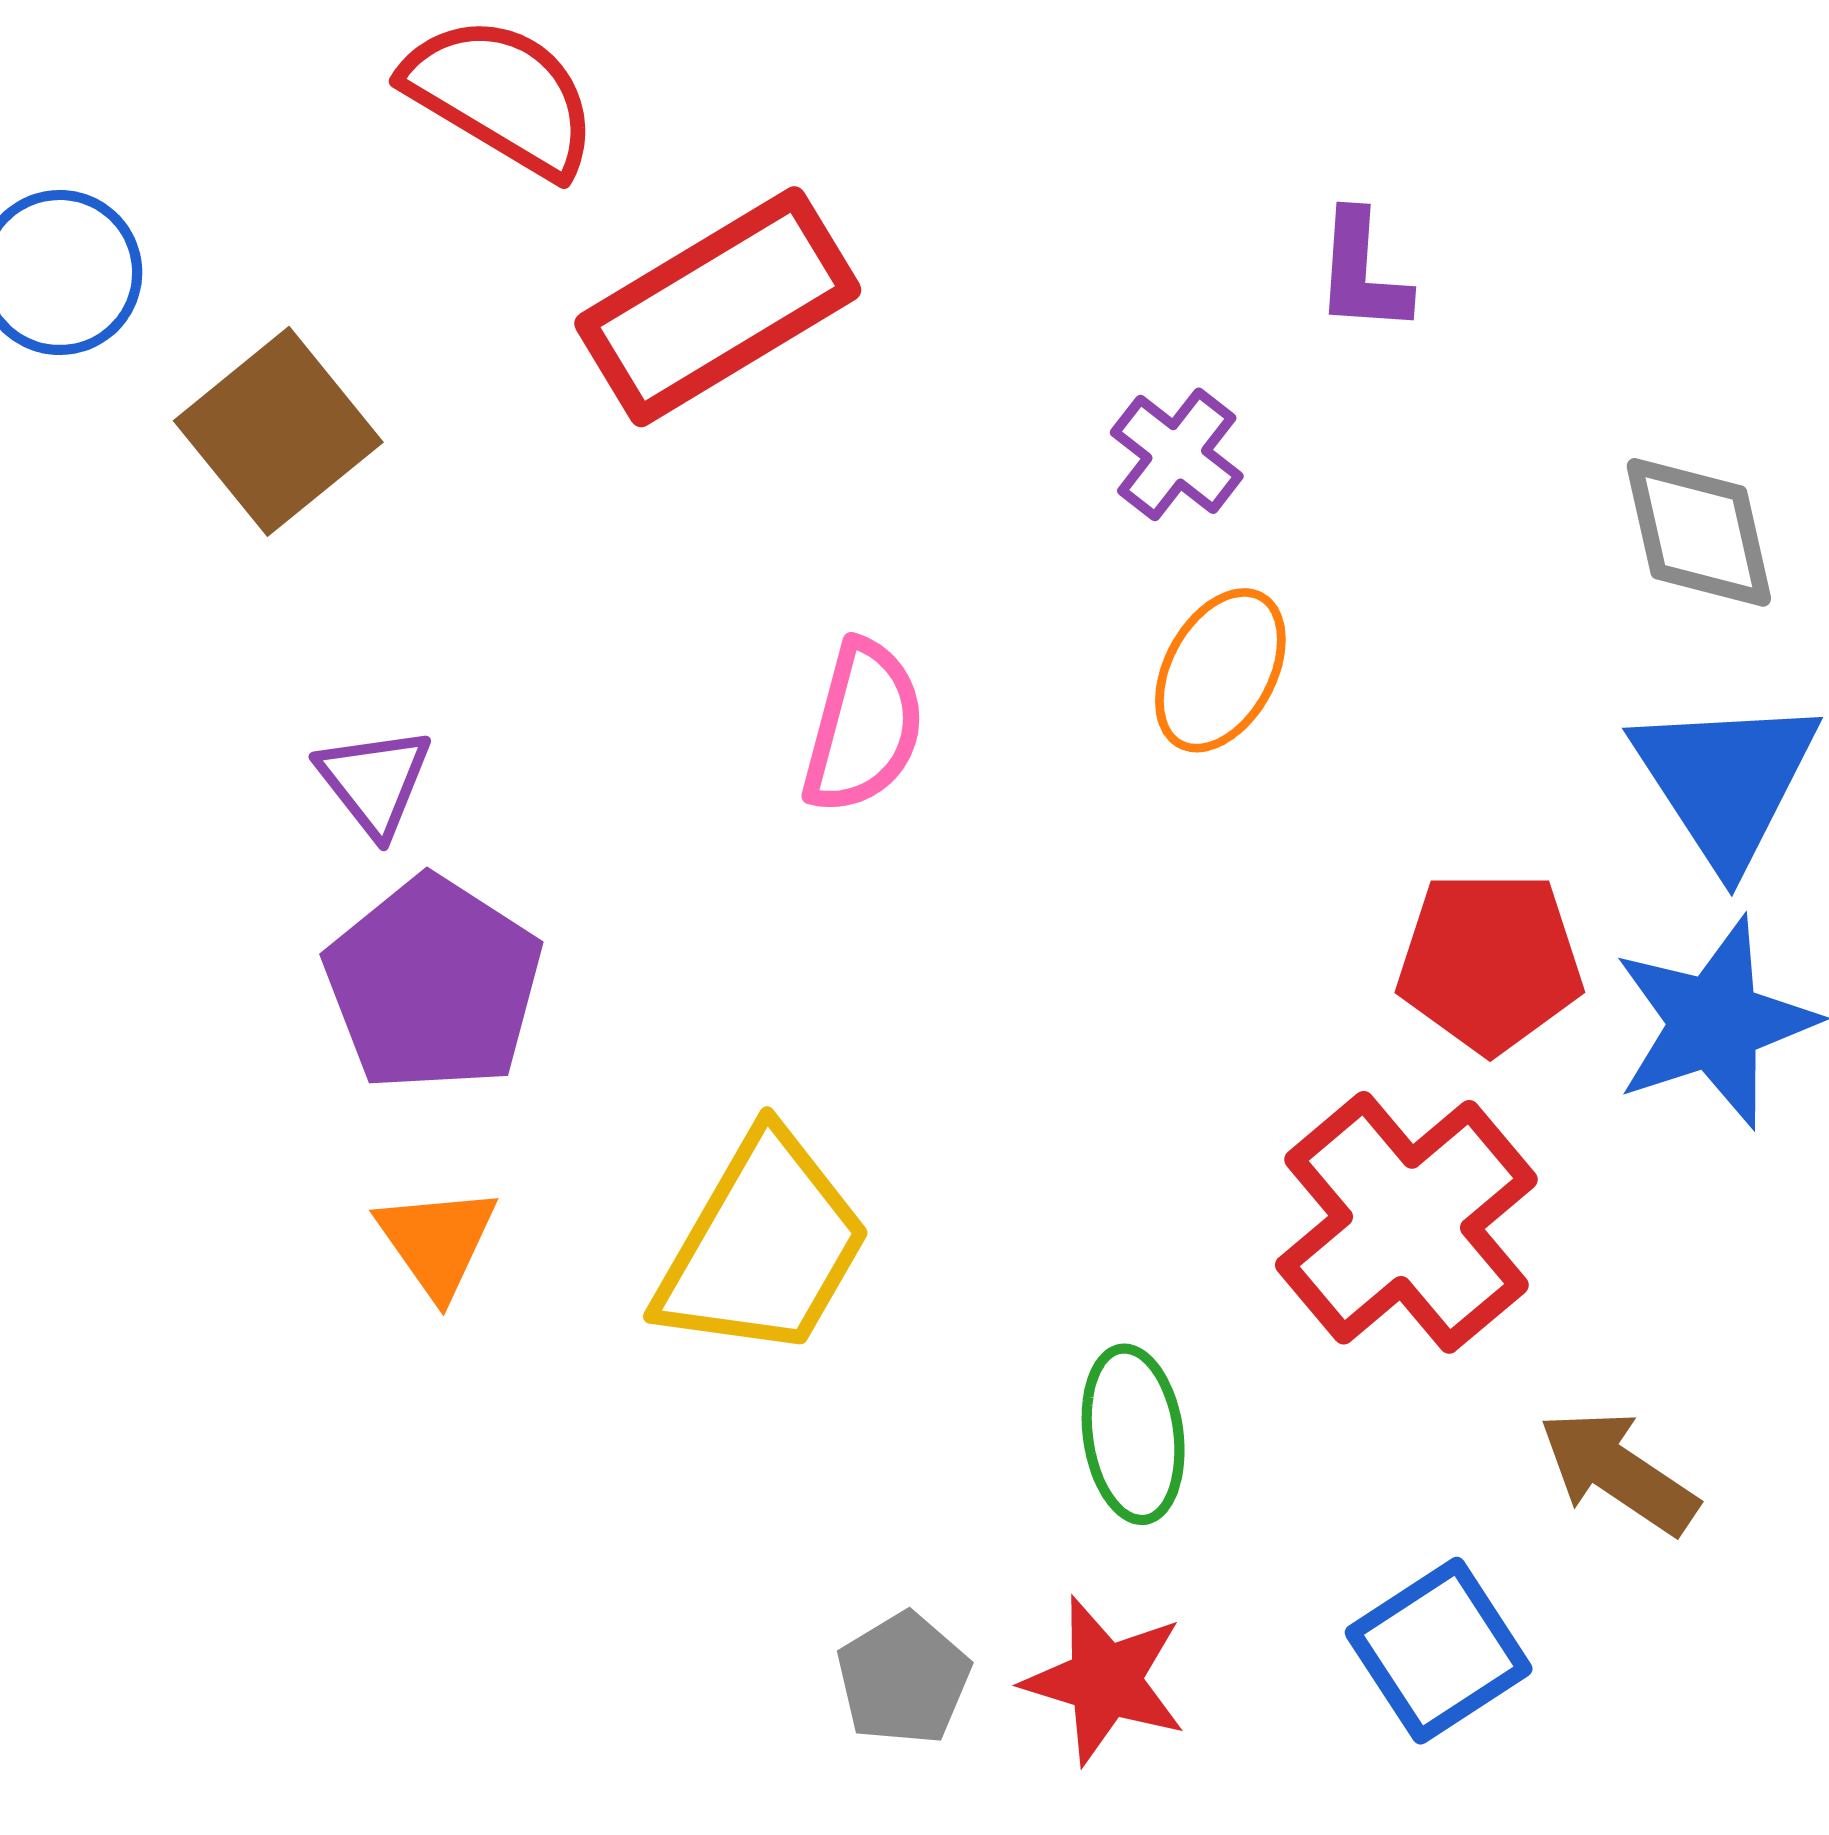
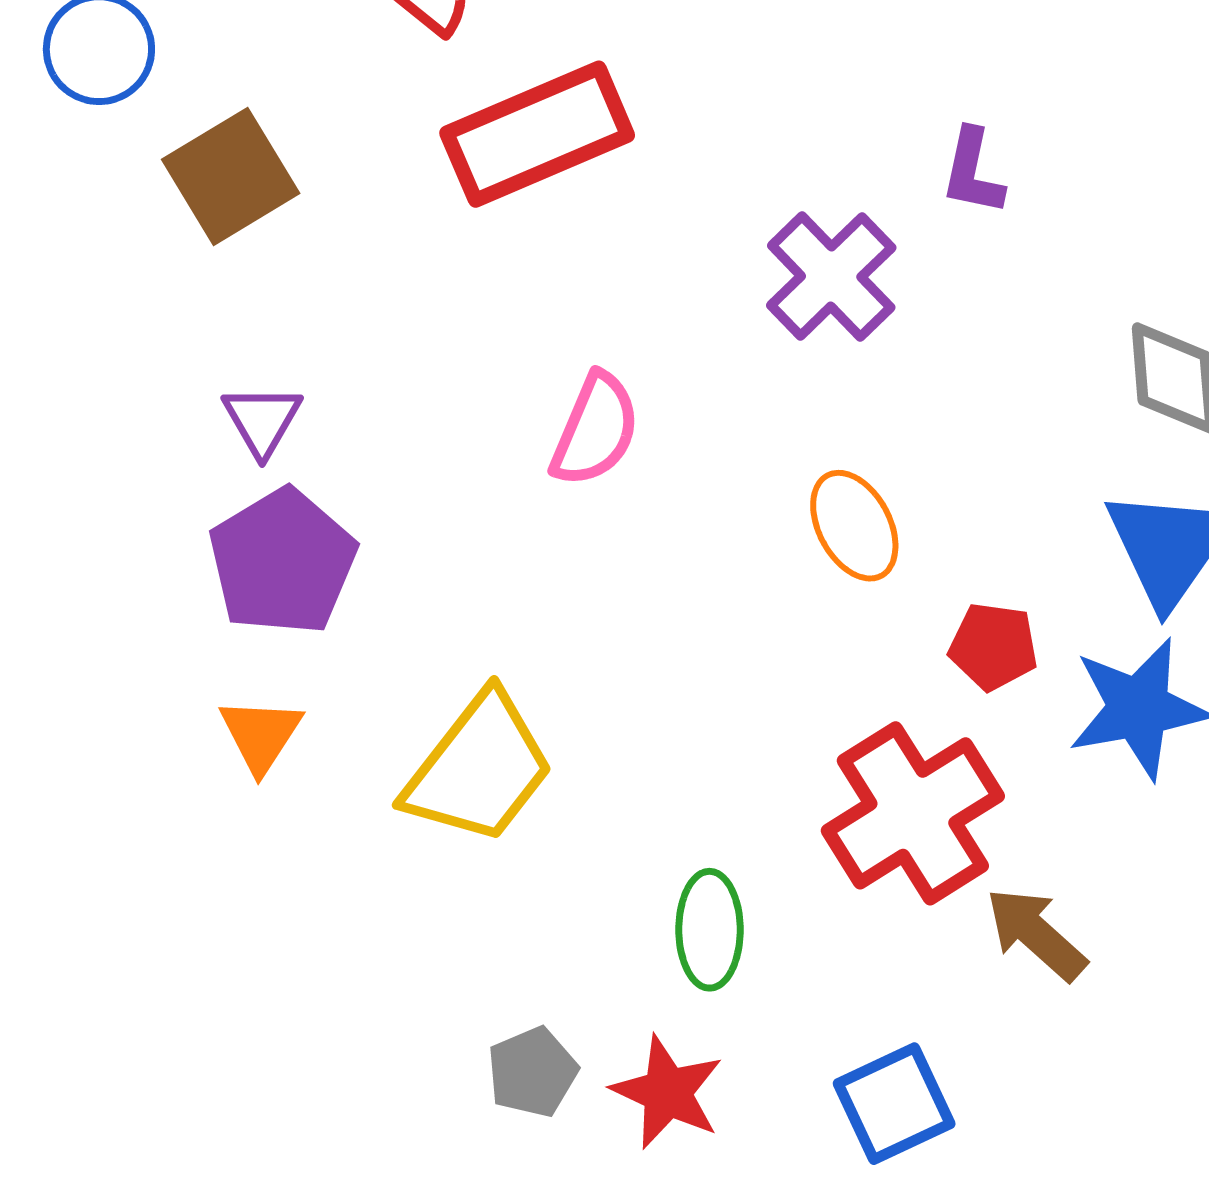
purple cross: (1177, 454) -> (831, 276), size x1.5
orange ellipse: (1220, 670) -> (854, 526), moved, turned -65
red pentagon: (1490, 962) -> (993, 646), size x0.7
brown arrow: (1618, 1472) -> (1036, 934), moved

